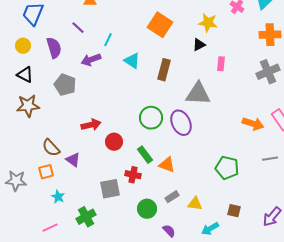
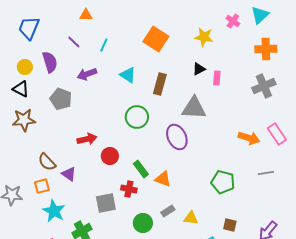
cyan line: (108, 40) -> (104, 45), moved
black triangle: (199, 45) -> (199, 69), moved
yellow circle: (23, 46) -> (25, 67), moved
green circle: (151, 118) -> (137, 117), moved
cyan star: (58, 197) -> (54, 211), size x1.6

